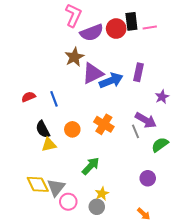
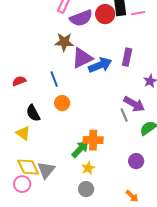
brown star: (74, 57) -> (64, 42), turned 30
blue line: (54, 99) -> (54, 79), moved
orange cross: (104, 124) -> (93, 140), moved, turned -30
orange circle: (72, 129) -> (62, 103), moved
yellow triangle: (49, 145) -> (23, 133), moved, turned 49
yellow star: (102, 194) -> (88, 168), moved
pink circle: (68, 202) -> (22, 184), moved

